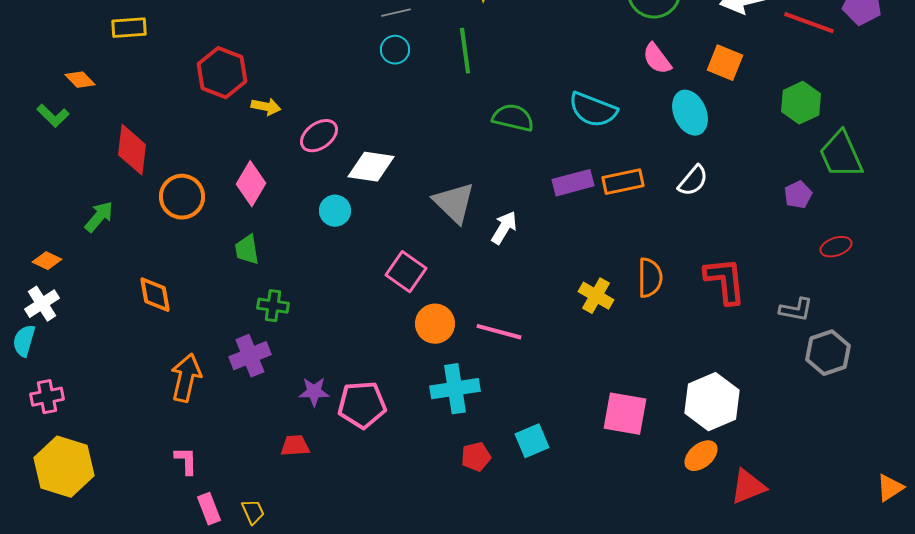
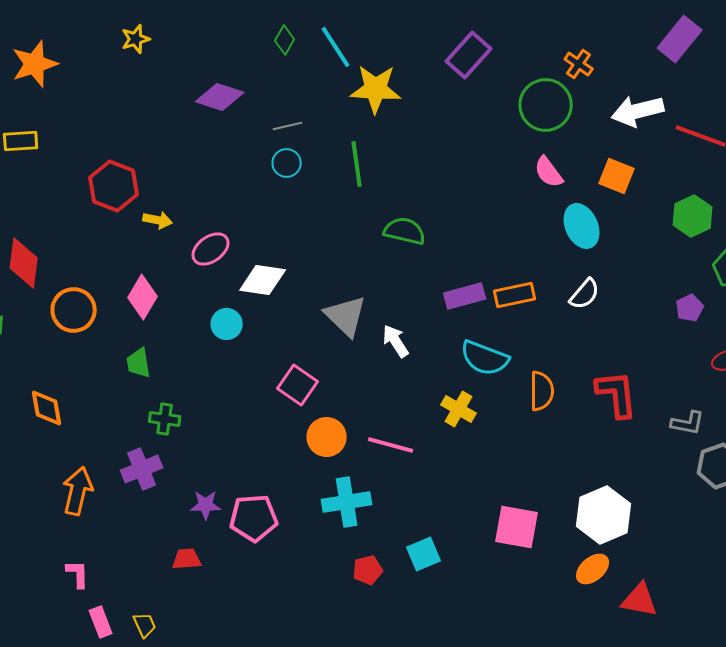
cyan semicircle: (593, 110) -> (485, 358), moved
white arrow: (504, 228) -> (396, 341), turned -64
yellow cross: (596, 296) -> (459, 409), moved
red triangle: (748, 487) -> (640, 600), turned 33

